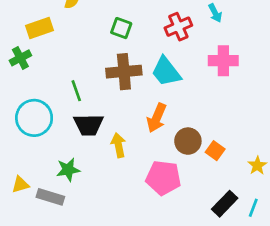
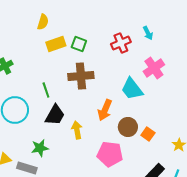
yellow rectangle: (39, 28) -> (56, 44), moved
pink cross: (223, 61) -> (154, 68), turned -35
cyan trapezoid: (166, 72) -> (132, 89), moved
black trapezoid: (89, 125) -> (55, 115), turned -60

